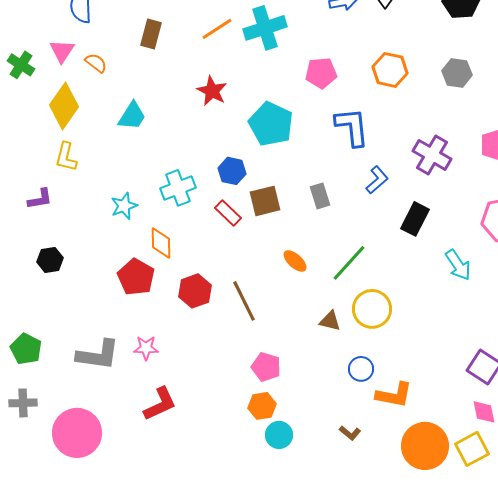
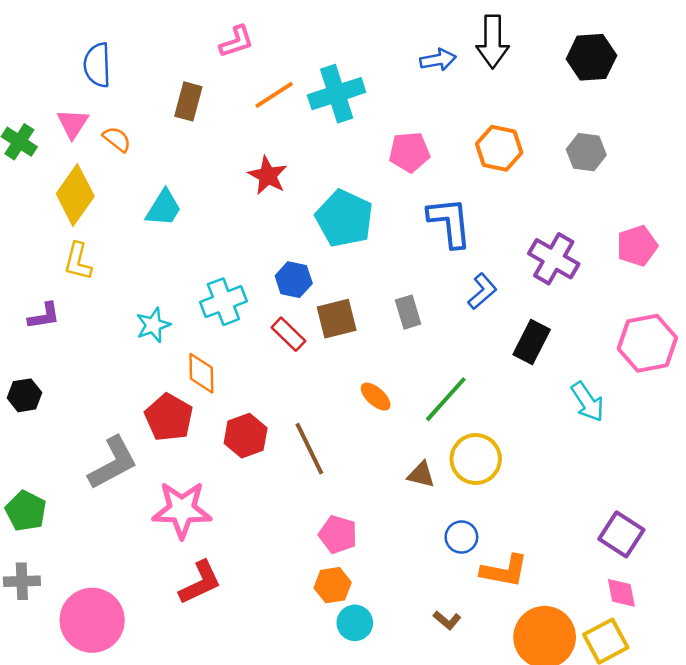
black hexagon: (50, 260) -> (25, 395), moved
pink star: (146, 348) -> (182, 510), size x1.8
gray L-shape: (98, 355) -> (113, 463), moved, turned -36

